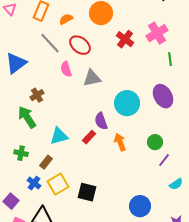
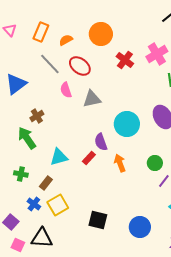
black square: (87, 192) -> (98, 220), moved

